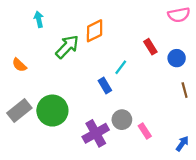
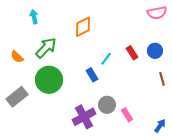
green arrow: (67, 47) -> (46, 48), moved
red rectangle: (150, 47) -> (132, 53), moved
green circle: (52, 111) -> (49, 80), moved

